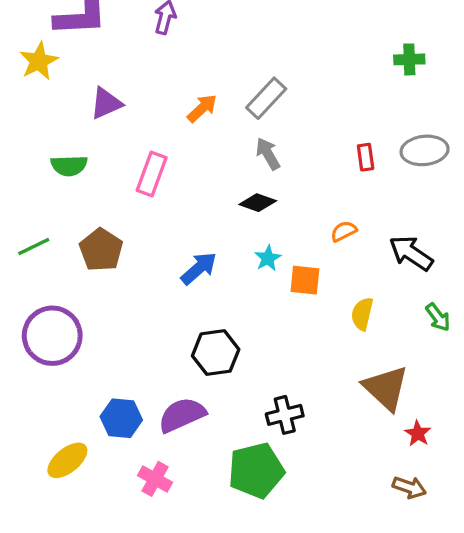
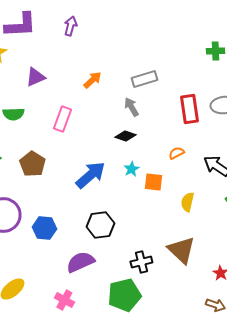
gray rectangle: (266, 98) -> (144, 79), moved, turned 30
red rectangle: (366, 157) -> (189, 109), size x1.8
blue arrow: (199, 268) -> (90, 175), size x1.4
brown triangle: (386, 388) -> (181, 250), moved
blue hexagon: (121, 418) -> (44, 228), moved

